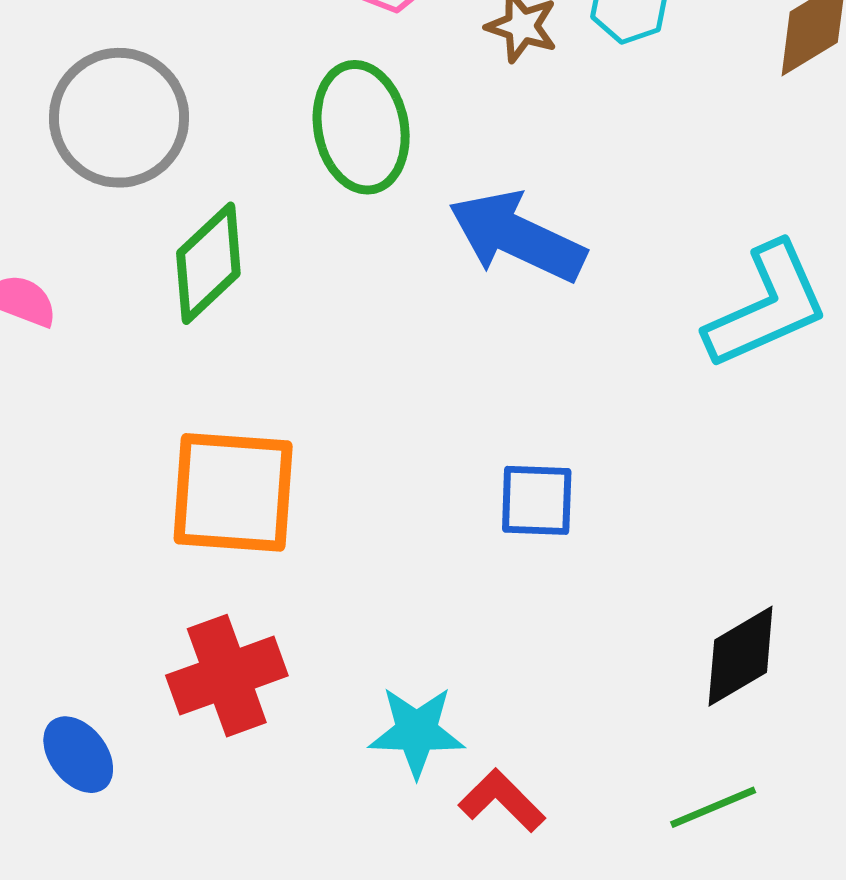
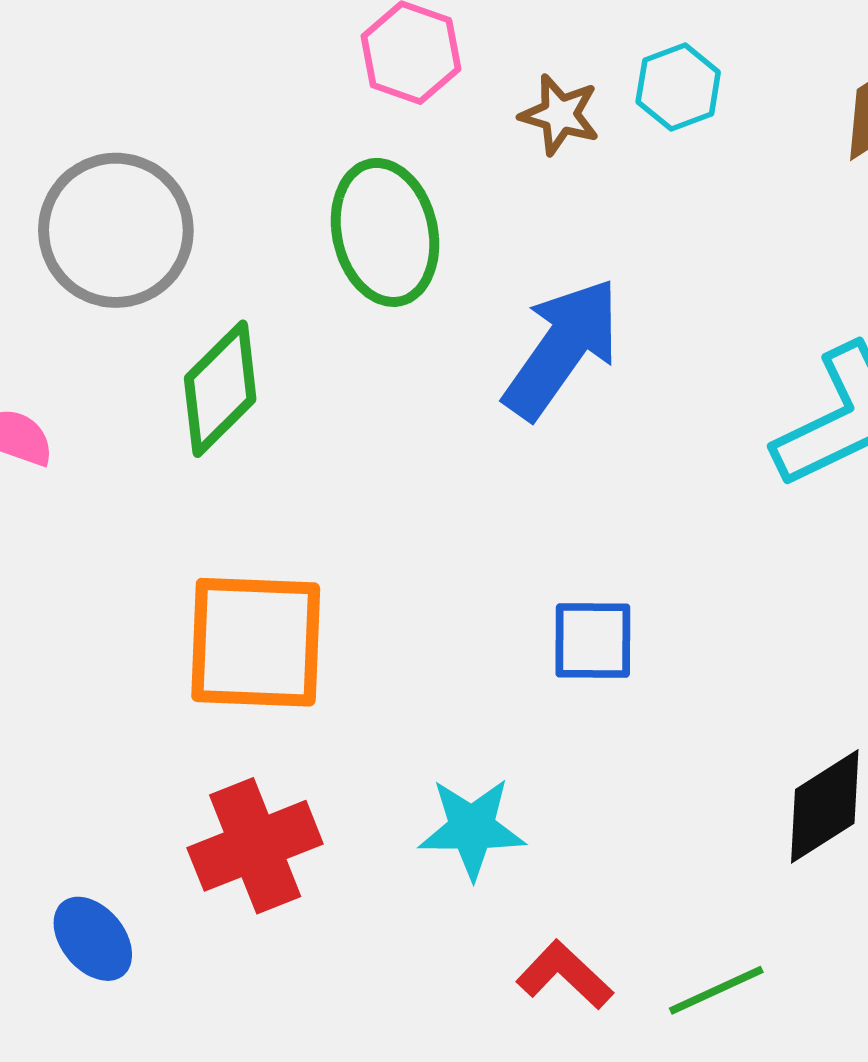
blue arrow: (517, 237) -> (562, 348), turned 102
cyan star: (417, 732) -> (472, 828), moved
green line: (713, 807) -> (716, 990), moved

